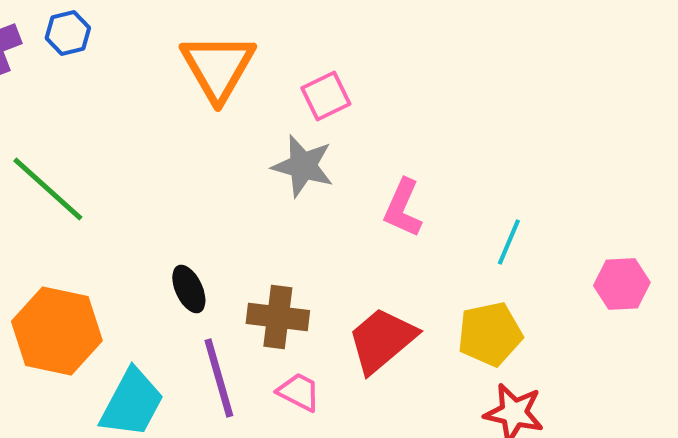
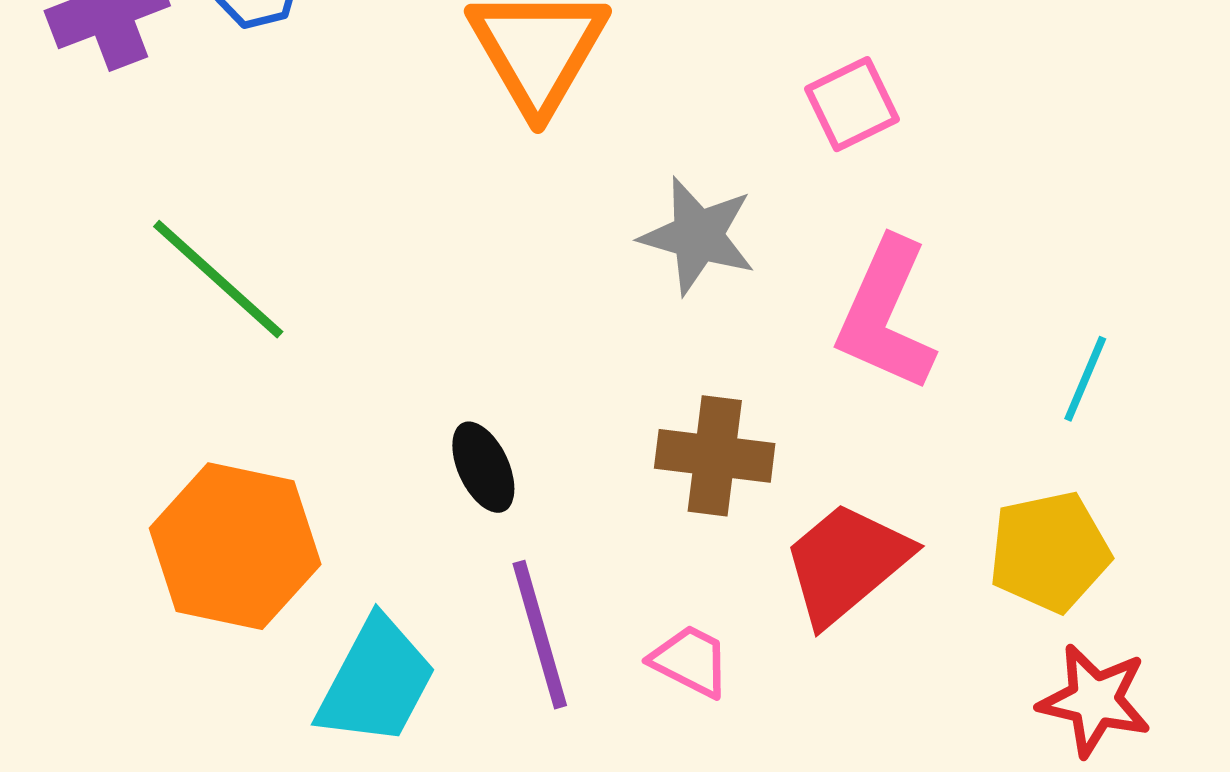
pink square: (326, 96) -> (852, 104), moved
pink L-shape: (403, 208) -> (886, 315), size x1.4
brown cross: (278, 317) -> (715, 456), moved

